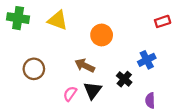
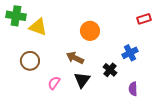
yellow triangle: (58, 20) -> (38, 27), moved
pink semicircle: (70, 94) -> (54, 83), moved

